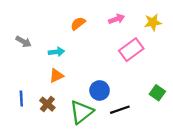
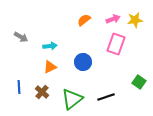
pink arrow: (117, 19) -> (113, 19), moved
orange semicircle: (78, 24) -> (84, 20), moved
pink rectangle: (131, 50) -> (116, 44), turned -35
blue circle: (100, 90) -> (83, 62), moved

